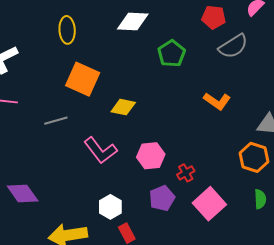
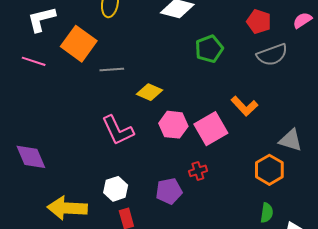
orange square: (83, 79) -> (79, 44), moved
gray line: (56, 121) -> (112, 70), moved
pink hexagon: (151, 156) -> (173, 125), moved
pink square: (209, 204) -> (211, 129), moved

